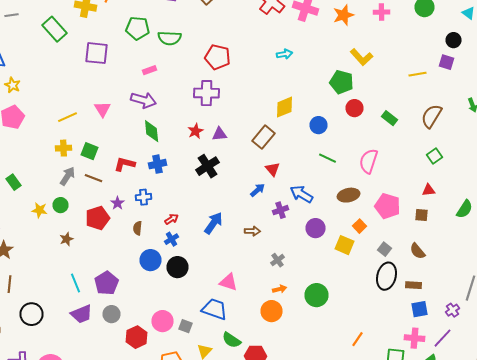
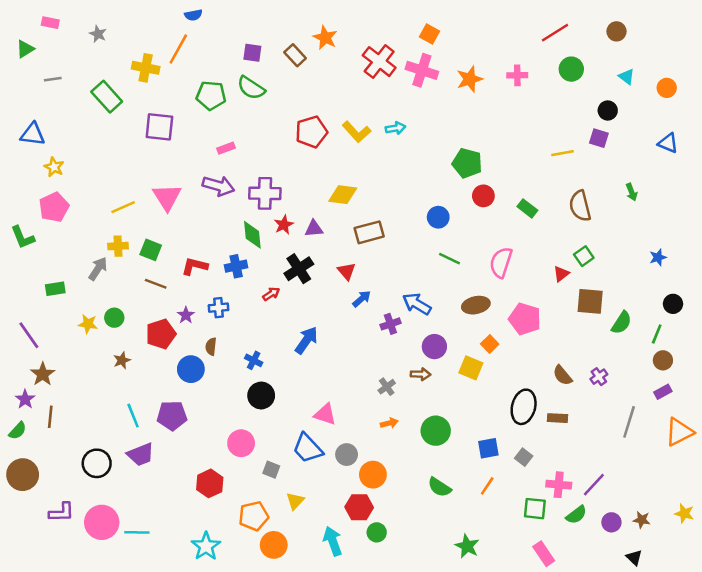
green semicircle: (170, 38) -> (251, 88), moved, turned 30
red pentagon: (218, 57) -> (311, 132), turned -30
yellow L-shape: (362, 57) -> (357, 132), moved
purple cross: (206, 93) -> (265, 193), moved
yellow diamond: (284, 107) -> (343, 195), moved, turned 30
pink triangle: (102, 109) -> (167, 197), size x1.4
brown semicircle: (432, 116) -> (580, 206), turned -45
green diamond: (152, 131) -> (252, 235), moved
brown rectangle: (264, 137) -> (369, 232), turned 35
red triangle: (272, 169) -> (347, 271), moved
gray arrow: (68, 176) -> (98, 269), moved
green rectangle: (14, 182) -> (55, 289), turned -63
red triangle: (428, 190) -> (561, 274), moved, turned -32
brown square: (422, 215) -> (590, 301), moved, size x1.6
red arrow: (172, 219) -> (271, 294), moved
brown arrow: (252, 231) -> (421, 374), moved
blue cross: (172, 239) -> (254, 360), turned -32
gray square: (384, 249) -> (524, 457), moved
blue circle: (150, 260) -> (191, 369), moved
purple pentagon: (106, 283) -> (172, 416), turned 30
blue trapezoid: (214, 309) -> (308, 448), turned -152
blue square: (420, 309) -> (488, 448), moved
purple cross: (452, 310) -> (599, 377), moved
orange circle: (272, 311) -> (373, 475), moved
black circle: (32, 314) -> (97, 463), moved
gray circle: (112, 314) -> (347, 455), moved
pink circle: (162, 321) -> (241, 443), moved
green semicircle: (232, 340) -> (439, 487), moved

